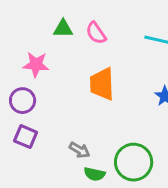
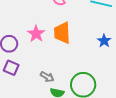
pink star: (36, 65) -> (36, 34), moved, turned 30

